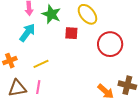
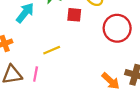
yellow line: (41, 64) -> (52, 50), moved

